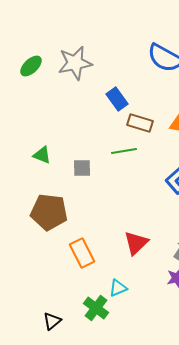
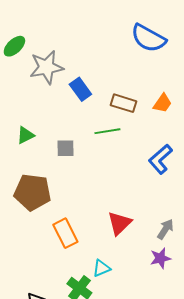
gray star: (75, 63) -> (46, 67), moved
blue rectangle: (117, 99) -> (80, 89), moved
green triangle: (42, 155) -> (25, 135), turned -48

